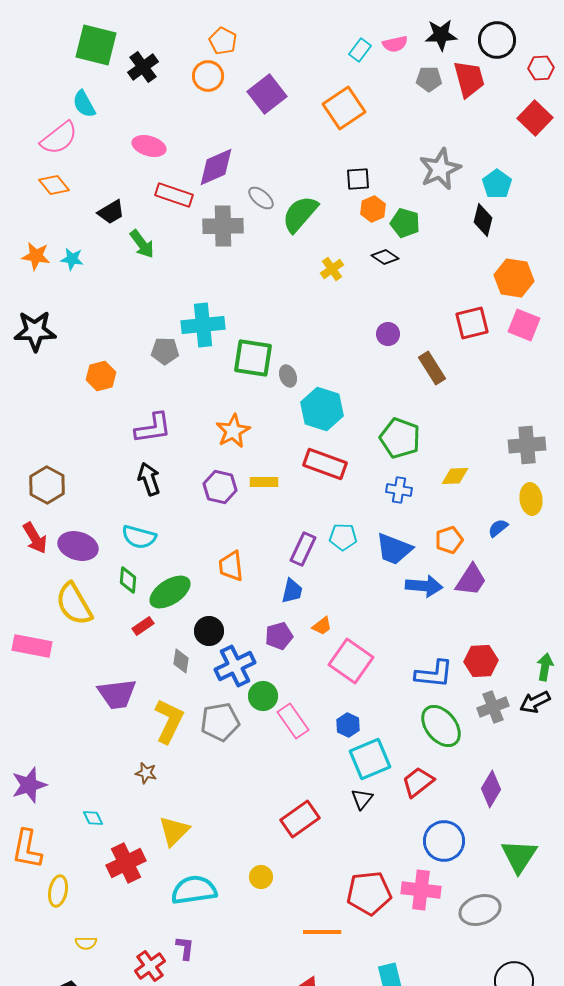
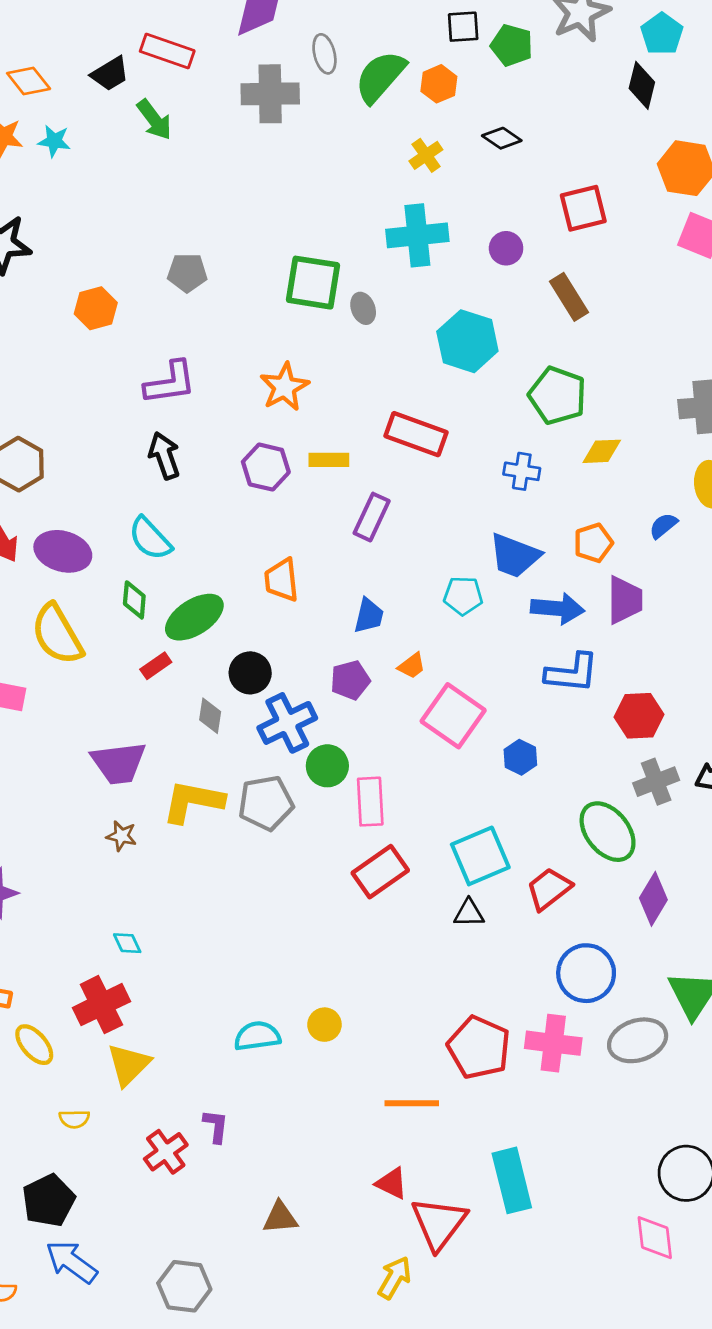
orange diamond: (54, 185) -> (29, 81), moved
red rectangle: (174, 195) -> (167, 51), moved
gray ellipse: (261, 198) -> (324, 54), turned 36
orange hexagon: (373, 209) -> (439, 84), moved
green pentagon: (405, 223) -> (512, 45), moved
red square: (472, 323) -> (583, 208), moved
cyan cross: (203, 325) -> (417, 235), moved
cyan hexagon: (322, 409) -> (467, 341), moved
green pentagon: (400, 438) -> (558, 396), moved
cyan semicircle: (139, 537) -> (150, 539), turned 32
cyan pentagon: (343, 537) -> (463, 596), moved
purple rectangle: (303, 549) -> (372, 517), moved
purple trapezoid: (471, 580) -> (625, 600), turned -33
blue L-shape: (434, 674) -> (572, 673), moved
yellow L-shape: (169, 721) -> (193, 802), turned -105
pink rectangle: (293, 721) -> (370, 802), turned 32
blue hexagon: (348, 725) -> (520, 757), moved
green ellipse: (441, 726) -> (608, 832), moved
brown star: (146, 773) -> (121, 836), moved
black triangle: (362, 799) -> (469, 913), turned 50
cyan diamond: (93, 818) -> (127, 943), moved
red rectangle: (300, 819) -> (380, 872), moved
yellow triangle: (174, 831) -> (129, 1065), moved
red cross: (126, 863) -> (101, 1005), moved
cyan semicircle: (194, 890) -> (257, 1036), moved, size x0.7
yellow ellipse: (58, 891) -> (34, 1045), turned -52
red pentagon: (369, 893) -> (479, 1047), turned 30
gray ellipse: (480, 910) -> (638, 1040), moved

